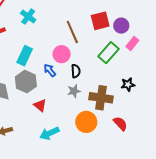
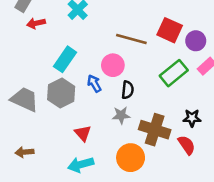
red square: (100, 21) -> (170, 30), turned 30
brown line: (72, 32) -> (131, 39), turned -60
red triangle: (40, 105) -> (83, 133), moved
red semicircle: (120, 124) -> (187, 145), moved

